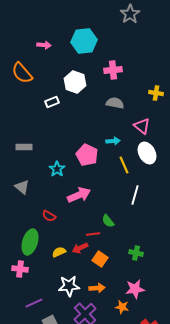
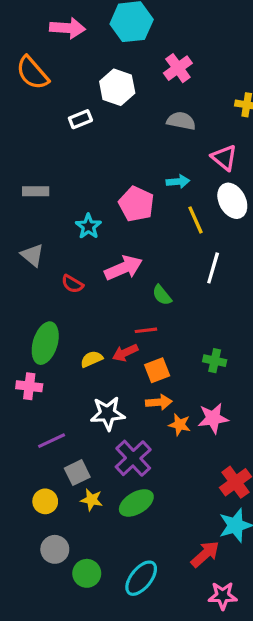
pink arrow: (44, 45) -> (68, 28), size x1.5
pink cross: (113, 70) -> (178, 68), turned -30
red semicircle: (49, 216) -> (72, 284), moved
green semicircle: (108, 221) -> (162, 295), moved
orange square: (100, 259) -> (157, 370), turned 35
orange arrow: (97, 288) -> (159, 402), moved
orange star: (122, 307) -> (180, 425), moved

